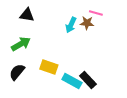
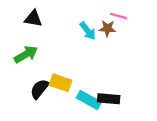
cyan arrow: (71, 25) -> (88, 31), turned -63
black semicircle: (17, 72) -> (40, 89), moved
black rectangle: (88, 80) -> (109, 99), turned -42

